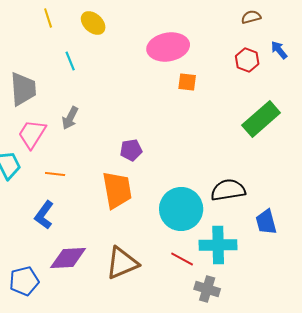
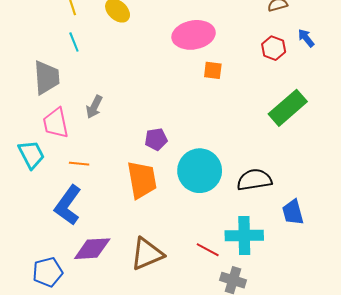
cyan line: (70, 61) -> (74, 42), moved
pink trapezoid: (32, 134) -> (56, 123), turned -44
cyan circle: (181, 209) -> (200, 171), moved
blue L-shape: (44, 215) -> (68, 205), size x1.4

